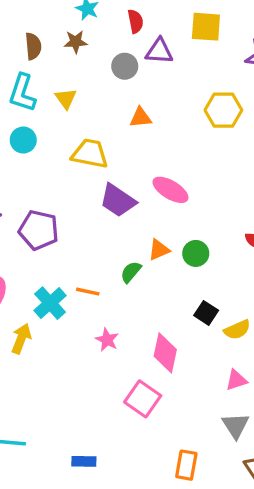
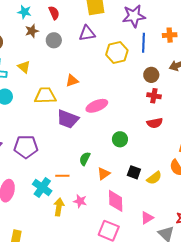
brown star: (76, 42) -> (32, 31), moved
purple triangle: (159, 51) -> (87, 33), moved
orange triangle: (141, 118) -> (72, 81), moved
pink ellipse: (170, 190) -> (97, 106), turned -40
orange triangle: (159, 250) -> (104, 174), moved
yellow arrow: (21, 339) -> (59, 207), moved
pink triangle: (236, 380) -> (147, 218), moved

